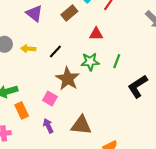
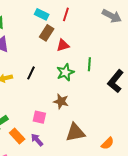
brown rectangle: (69, 13) -> (47, 33), moved
brown star: (68, 79) -> (61, 101), moved, size x0.7
purple arrow: (48, 126) -> (37, 140), moved

